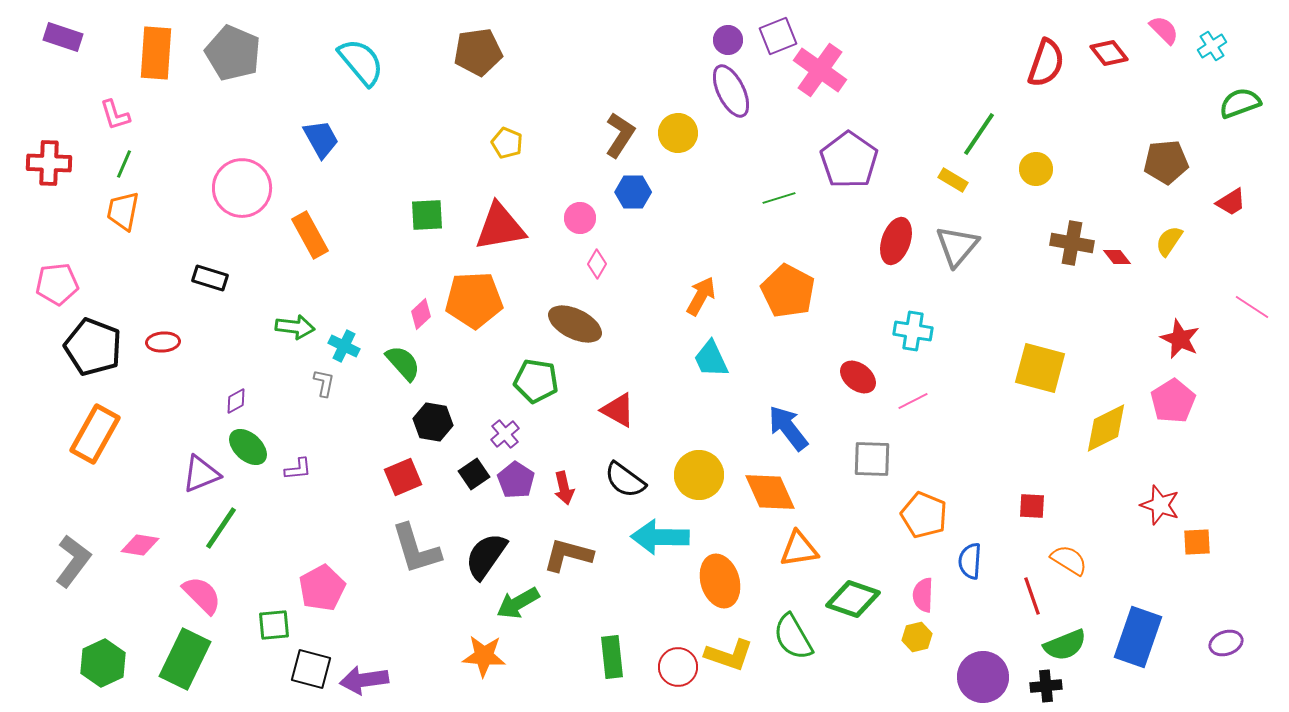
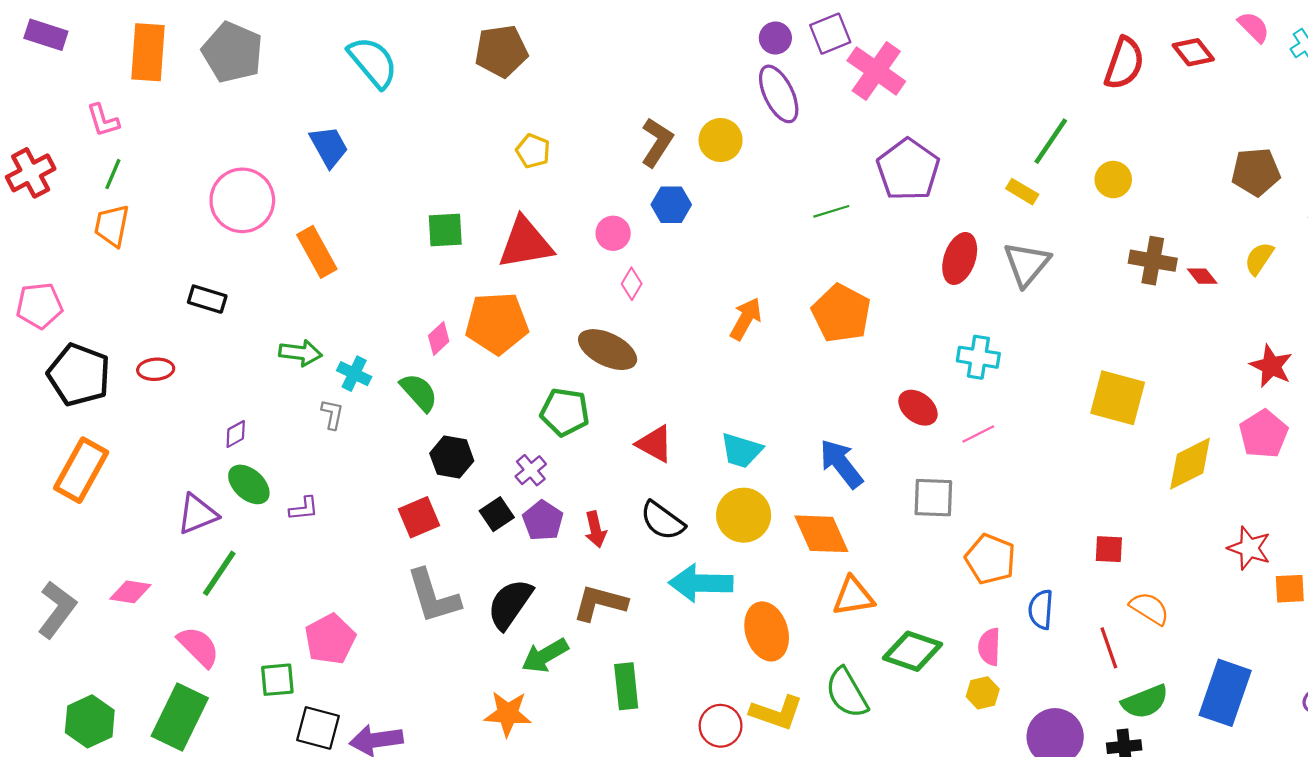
red cross: (49, 163) -> (31, 173), turned -30
cyan trapezoid: (711, 359) -> (741, 450), moved, turned -48
green rectangle: (612, 657) -> (626, 686), moved

